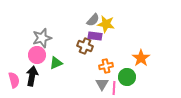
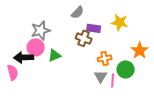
gray semicircle: (93, 20) -> (78, 12), moved
yellow star: (106, 24) -> (120, 22), moved
black arrow: (32, 76) -> (24, 57), moved, turned -102

